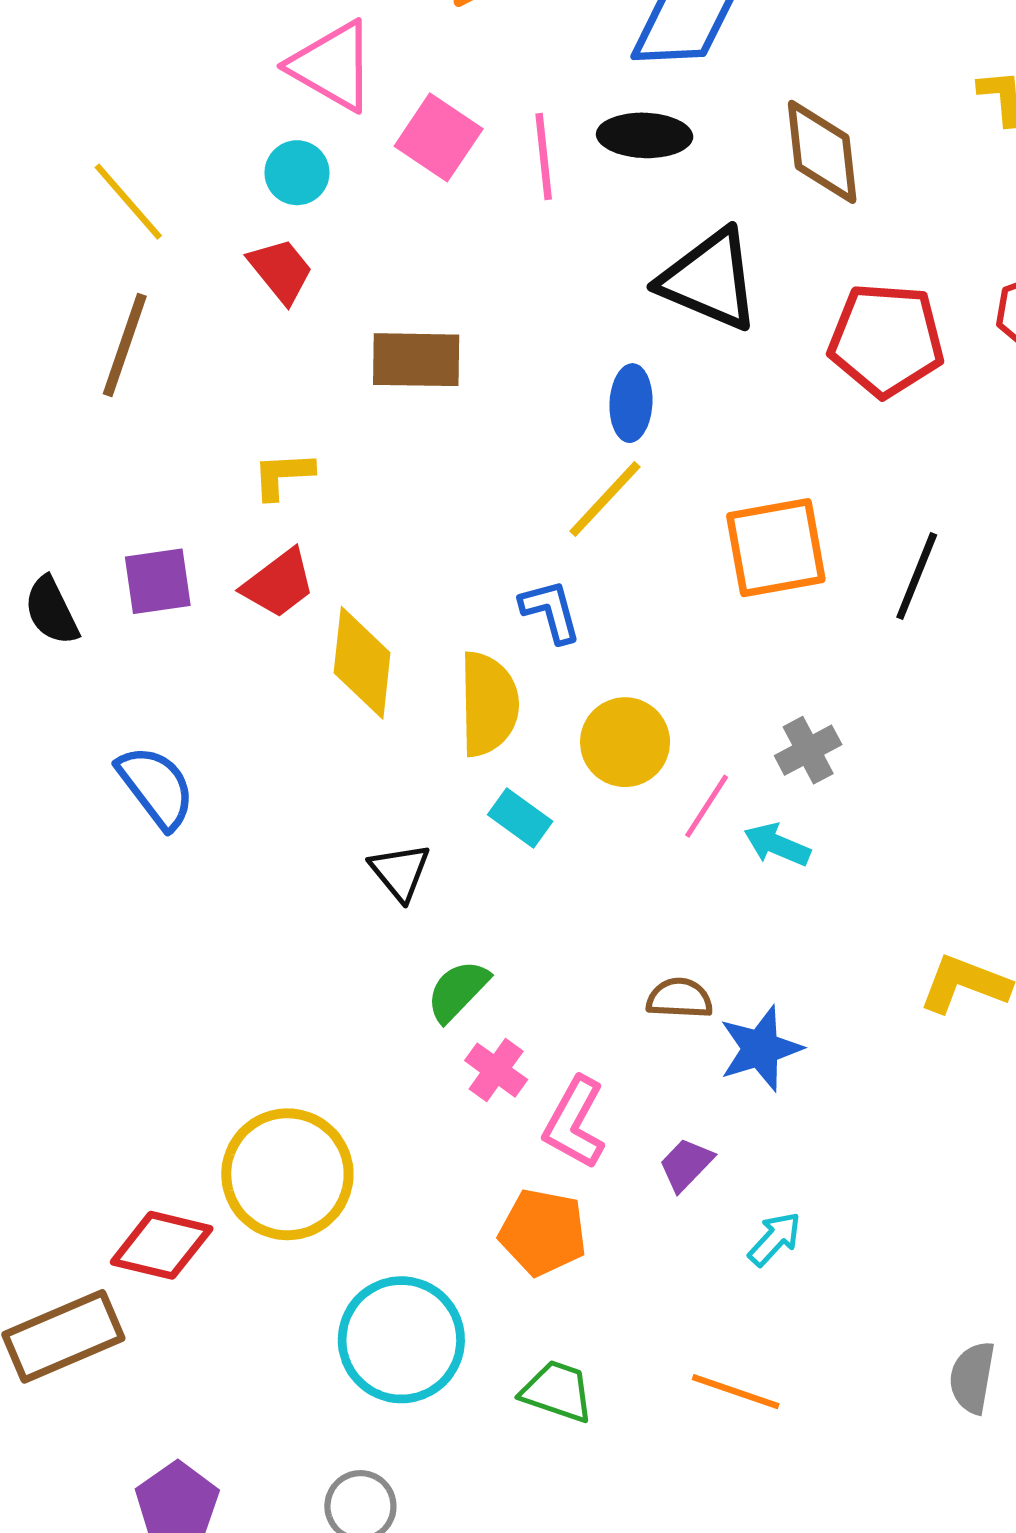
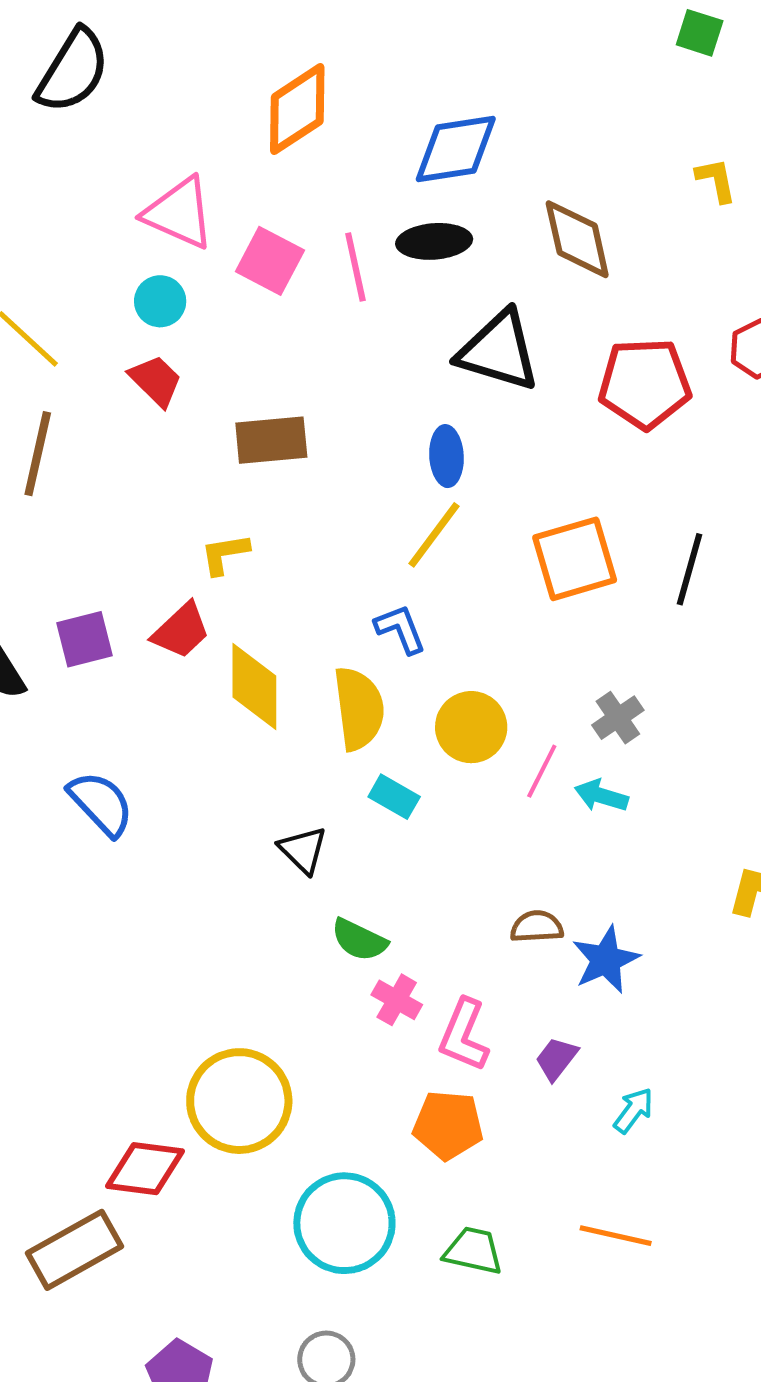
yellow L-shape: (283, 475) -> (225, 554), moved
green semicircle: (458, 991) -> (359, 940), turned -102

